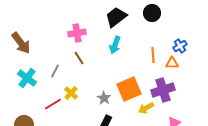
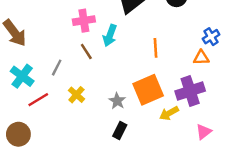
cyan arrow: (115, 45) -> (110, 35), moved
orange line: (153, 55) -> (155, 48), moved
red line: (53, 104) -> (38, 100), moved

